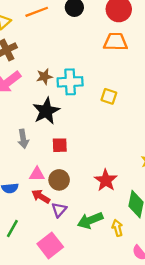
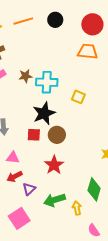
black star: (46, 111) -> (44, 113), moved
brown circle: (59, 180) -> (57, 135), moved
red star: (106, 180) -> (54, 165), moved
red arrow: (41, 196) -> (15, 177), turned -63

